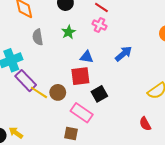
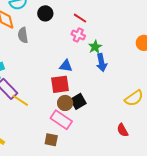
green star: (68, 32) -> (95, 47), moved
gray semicircle: (38, 37) -> (23, 35), moved
blue arrow: (124, 54) -> (101, 63), turned 120
brown circle: (58, 92) -> (65, 103), moved

